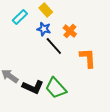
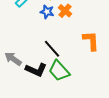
orange cross: (70, 31) -> (65, 11), moved
black line: (54, 46) -> (52, 49), moved

